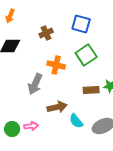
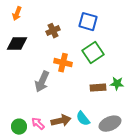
brown arrow: (57, 107) -> (61, 121), moved
pink arrow: (31, 126) -> (38, 124), turned -128

